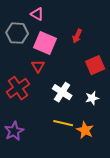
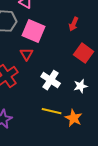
red arrow: (77, 36) -> (74, 24), moved
red square: (95, 65) -> (84, 53), turned -30

